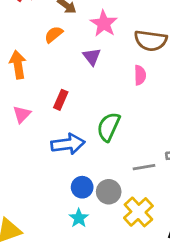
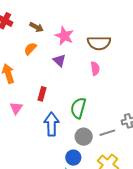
blue arrow: (68, 144) -> (52, 124), turned -75
blue circle: (82, 187) -> (73, 158), moved
gray circle: (109, 192) -> (84, 137), moved

